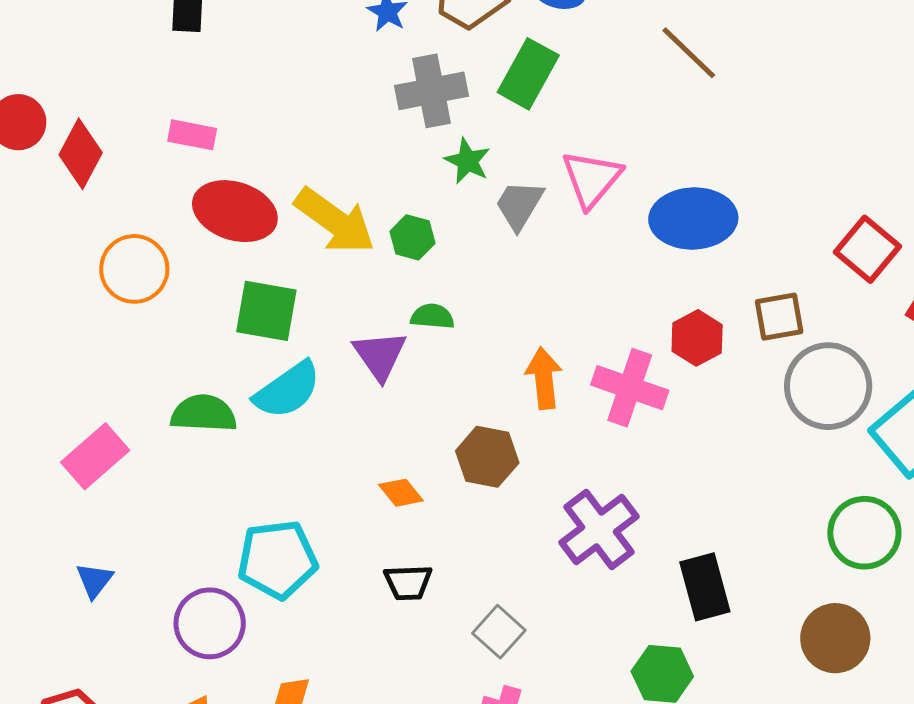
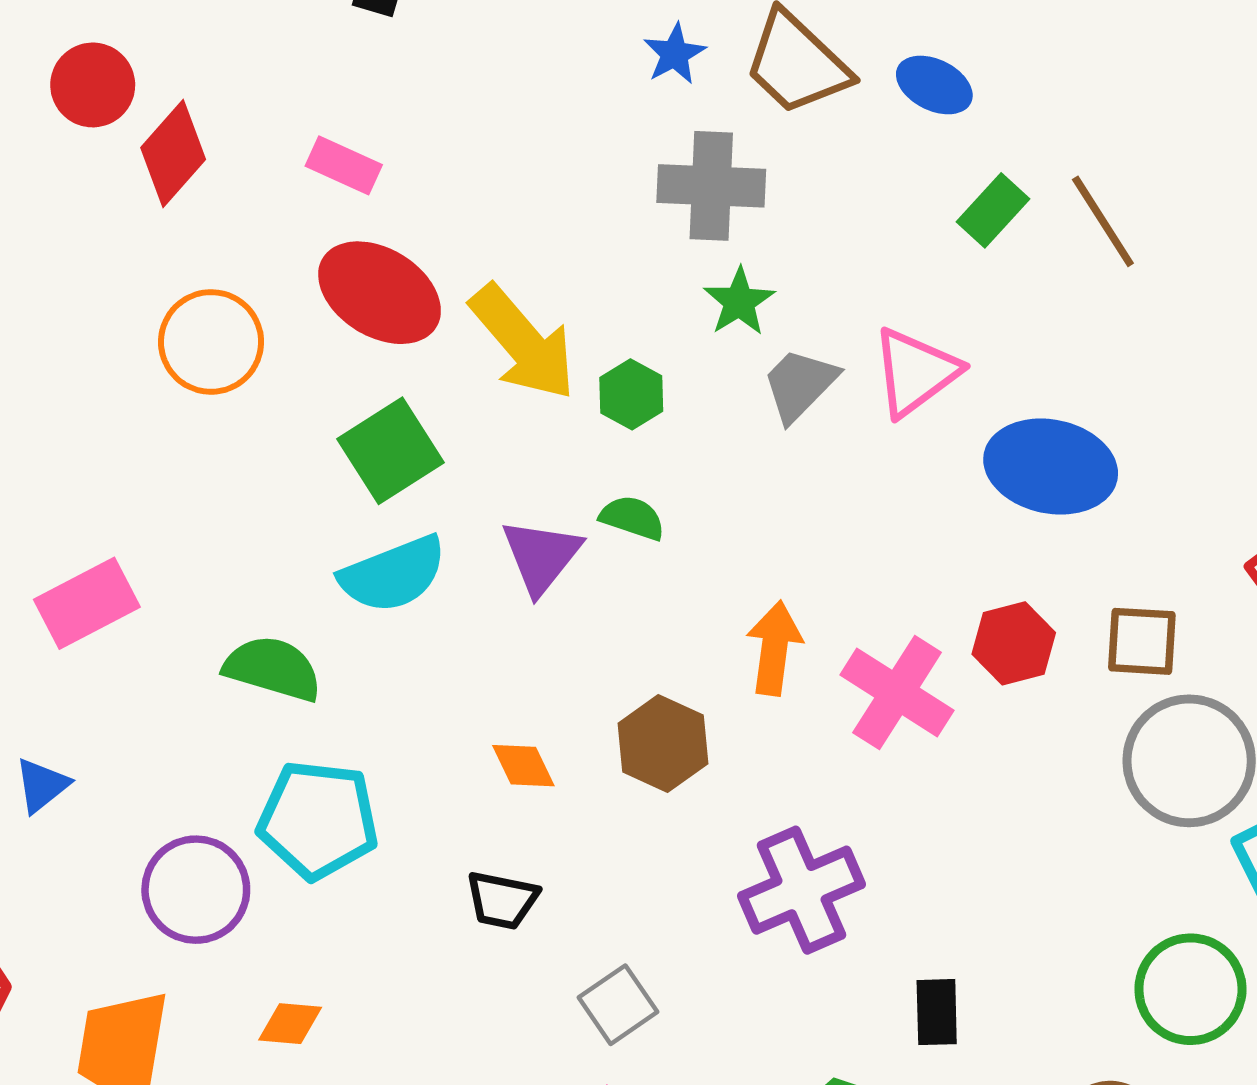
green rectangle: (528, 74) -> (993, 210), moved, size x0.7
green square: (266, 311) -> (390, 451), turned 34
green semicircle: (204, 414) -> (273, 669), moved
black rectangle: (705, 587) -> (937, 1012), size x0.7

